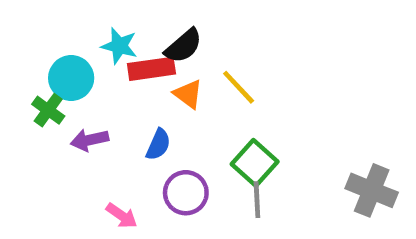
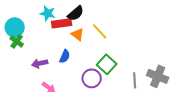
cyan circle: (71, 78) -> (15, 27), moved
purple arrow: (89, 140) -> (40, 63), moved
purple circle: (186, 193) -> (92, 78), moved
gray line: (257, 200) -> (135, 80), moved

